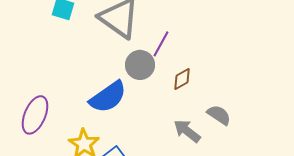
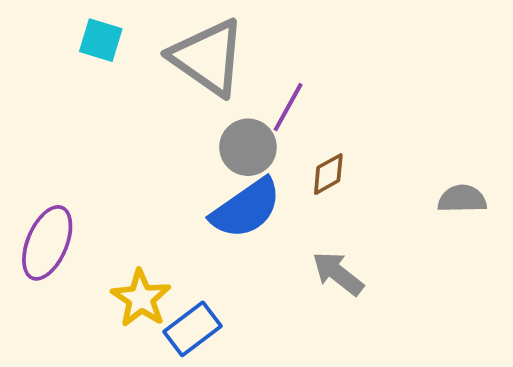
blue semicircle: (108, 97) -> (246, 208), moved
gray semicircle: (219, 115) -> (462, 199), moved, turned -35

